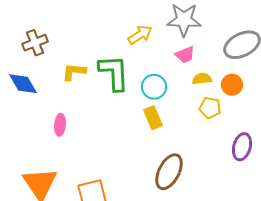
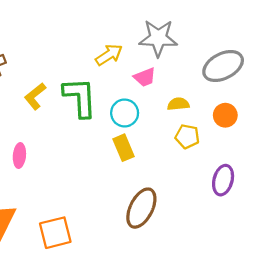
pink trapezoid: (185, 55) -> (145, 77), moved
yellow L-shape: (74, 72) -> (35, 96), turned -45
orange circle: (232, 85) -> (225, 115), moved

